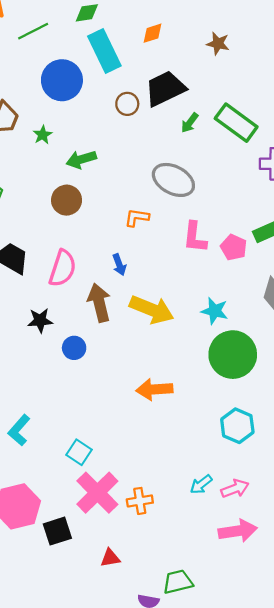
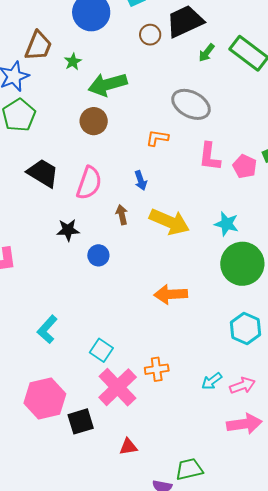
green arrow: (81, 159) -> (108, 84), size x1.4
brown arrow: (99, 303) -> (122, 215), size x0.6
orange cross: (140, 501) -> (157, 369), moved

